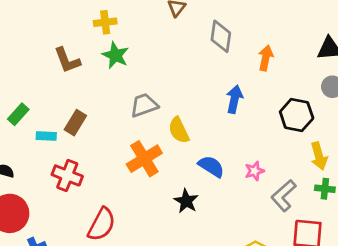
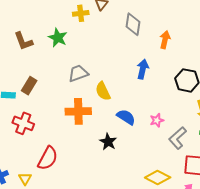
yellow cross: (105, 22) -> (81, 13), moved
orange cross: (144, 159) -> (78, 111), turned 30

